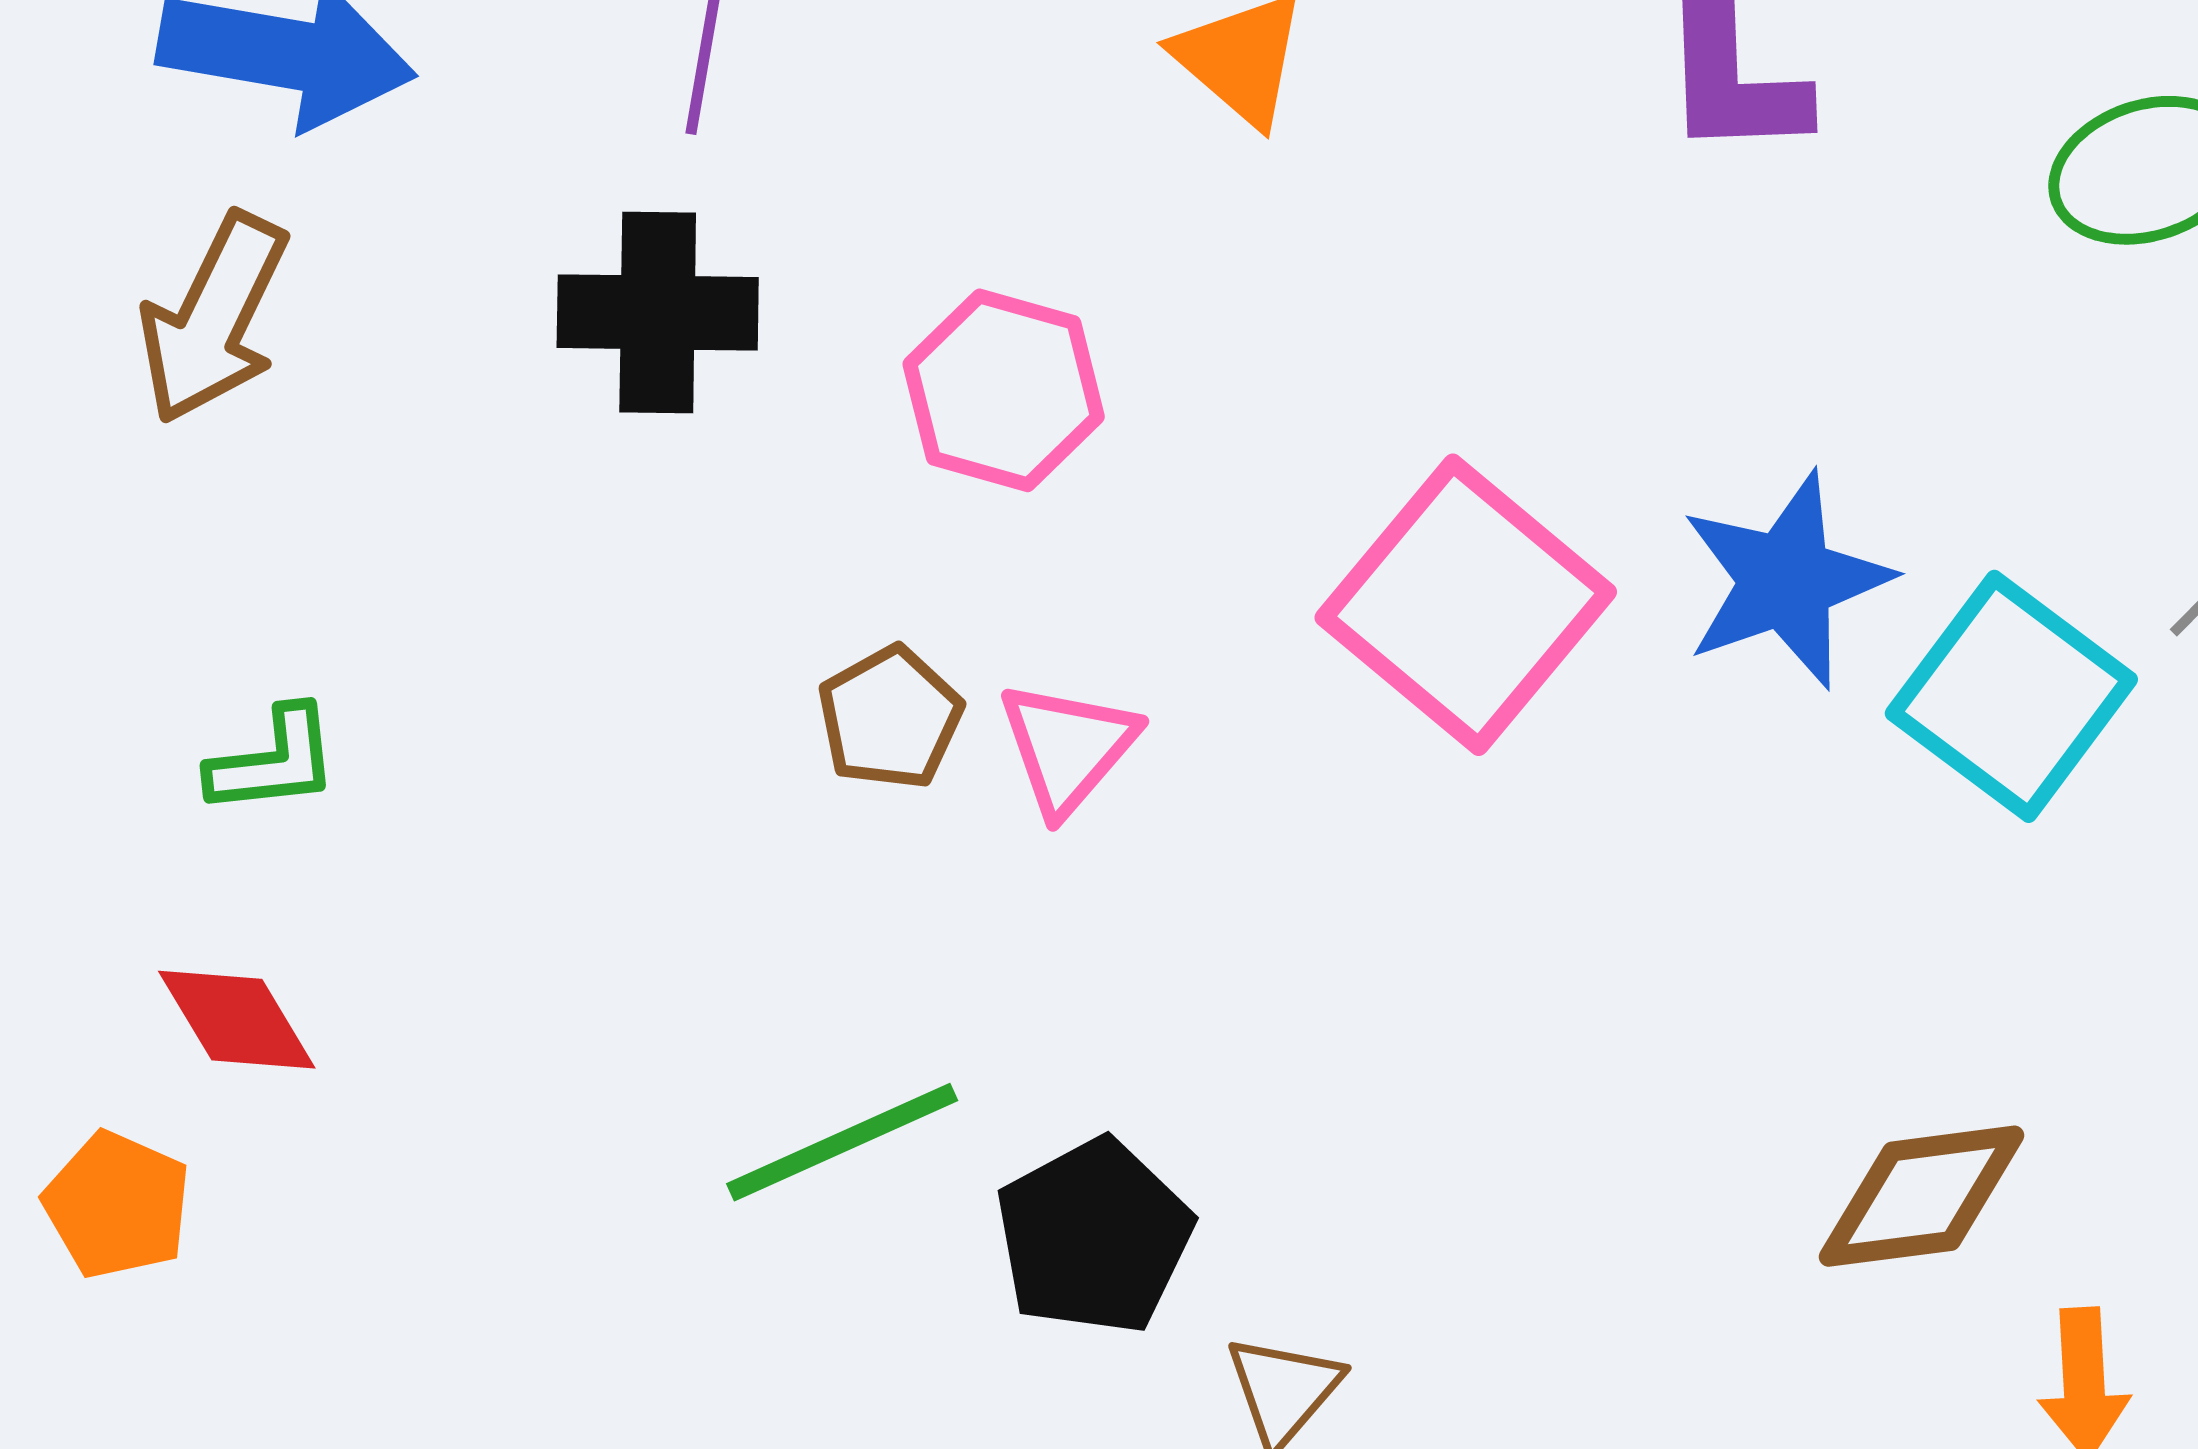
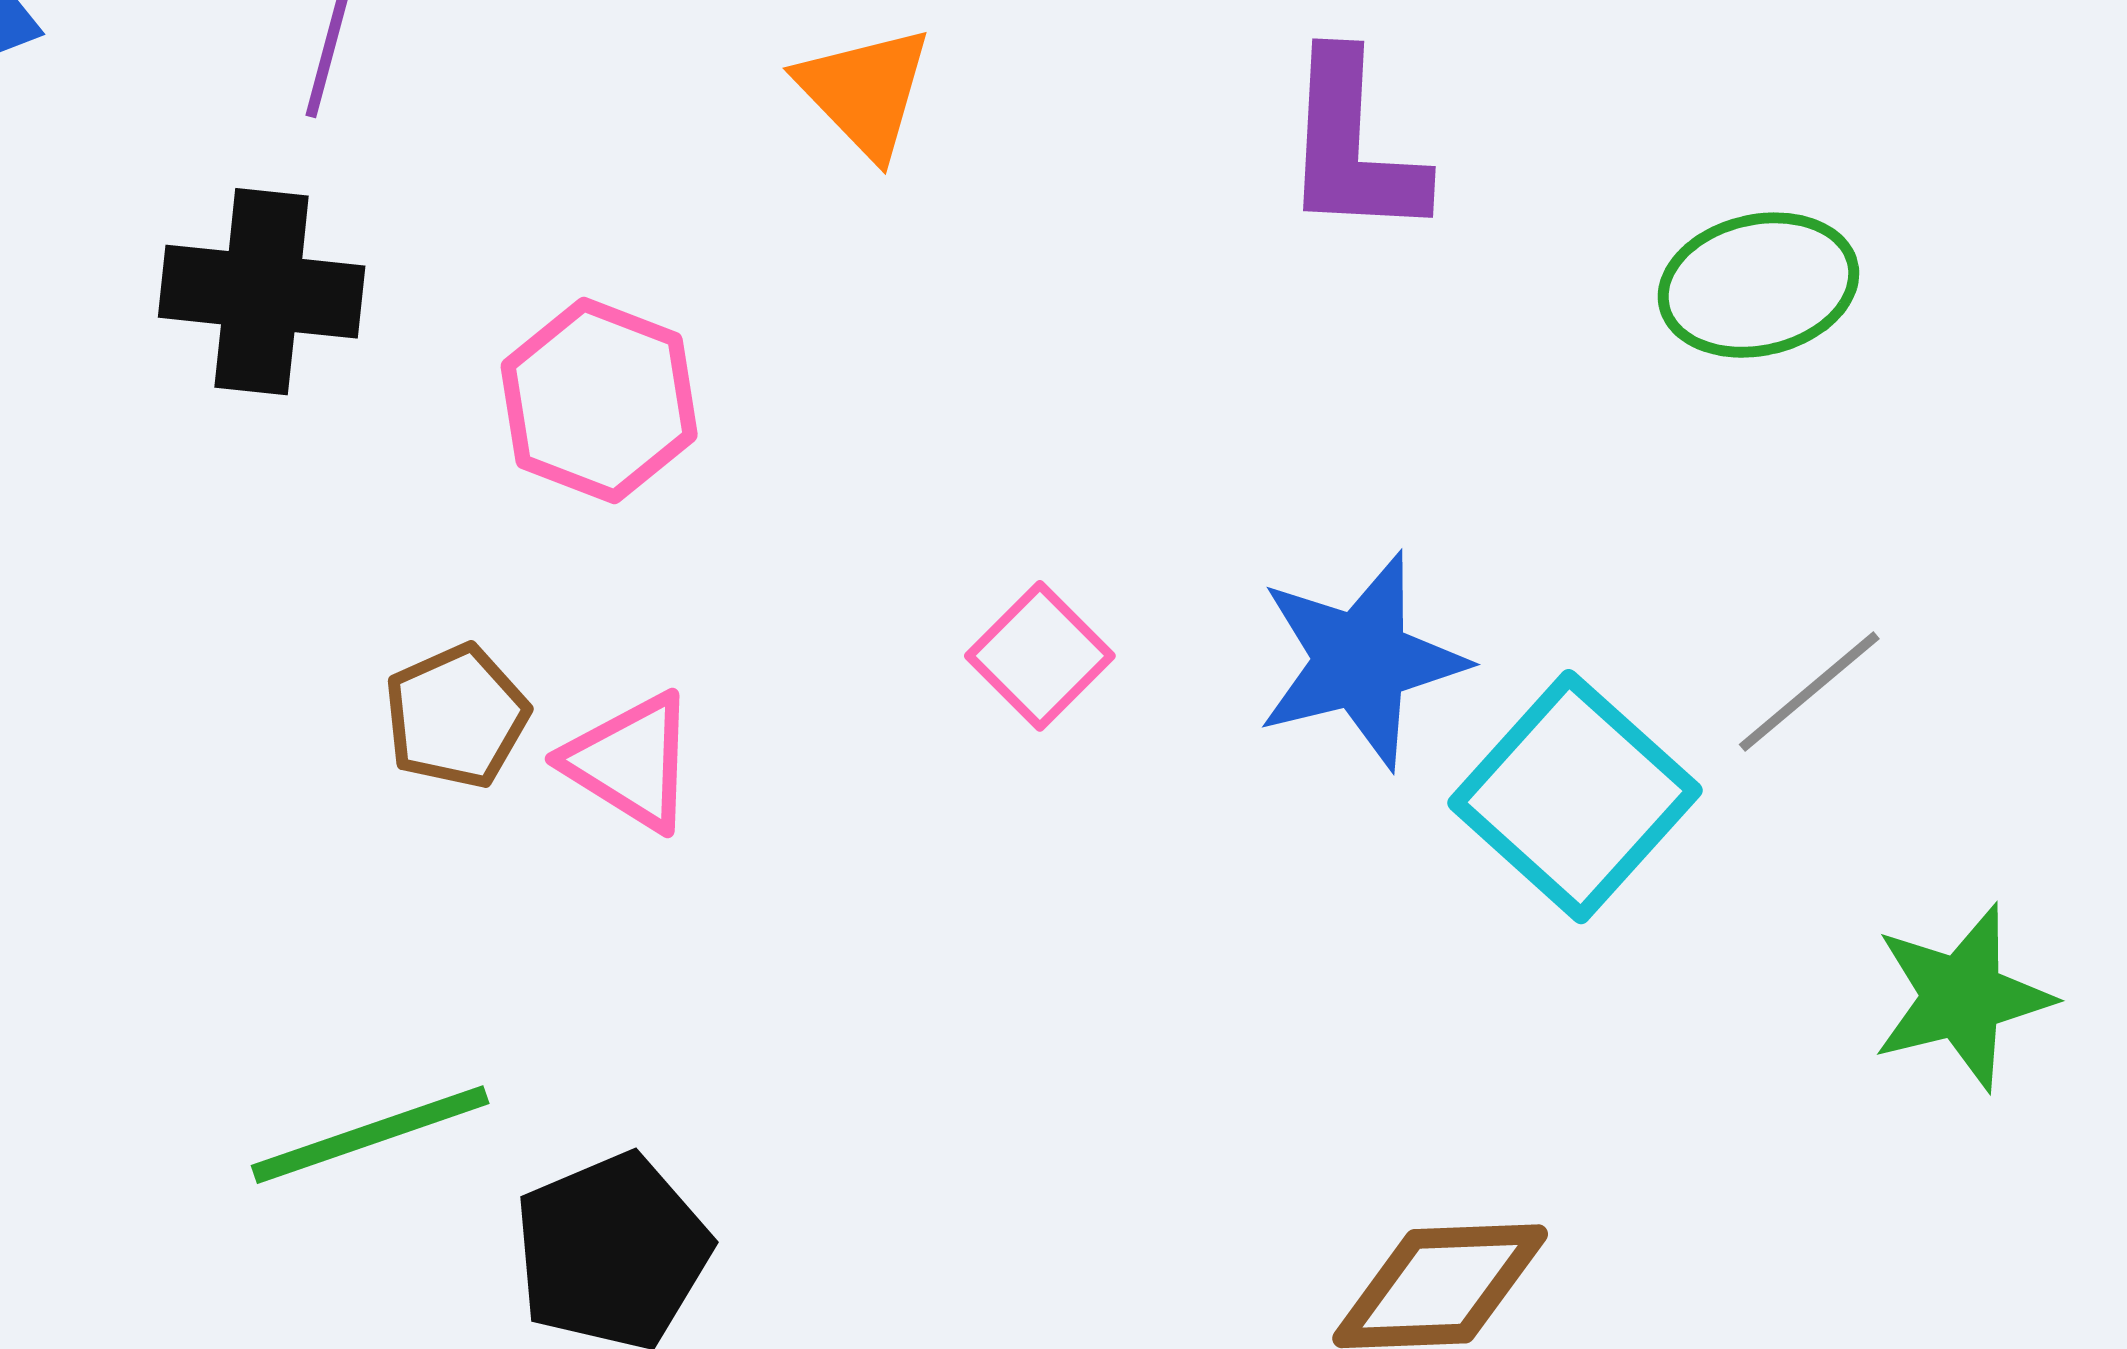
pink square: (1466, 605) -> (1040, 656), size x0.5
pink triangle: (1068, 747) -> (630, 762), turned -44

